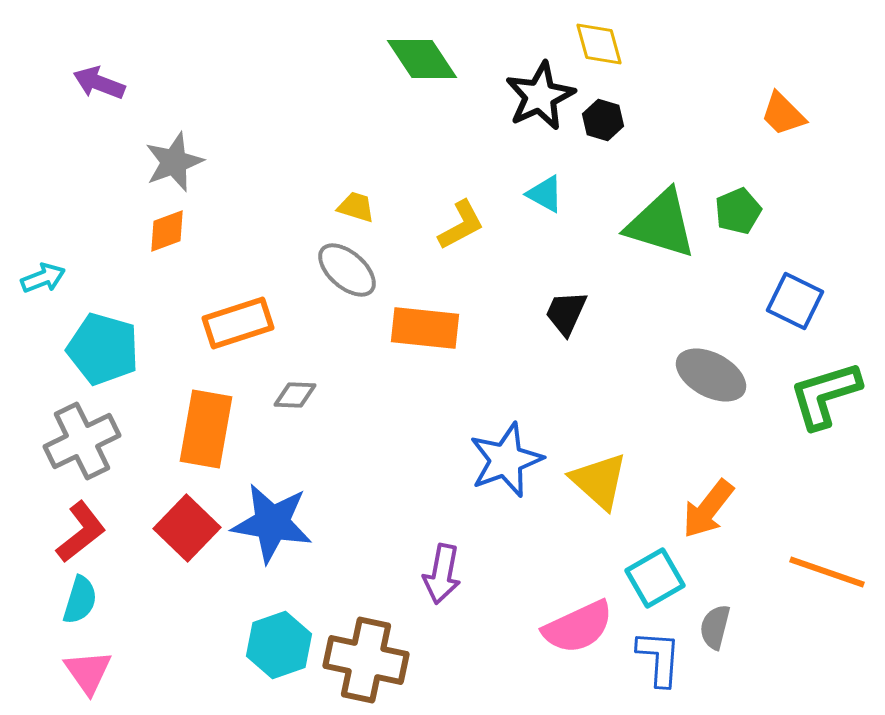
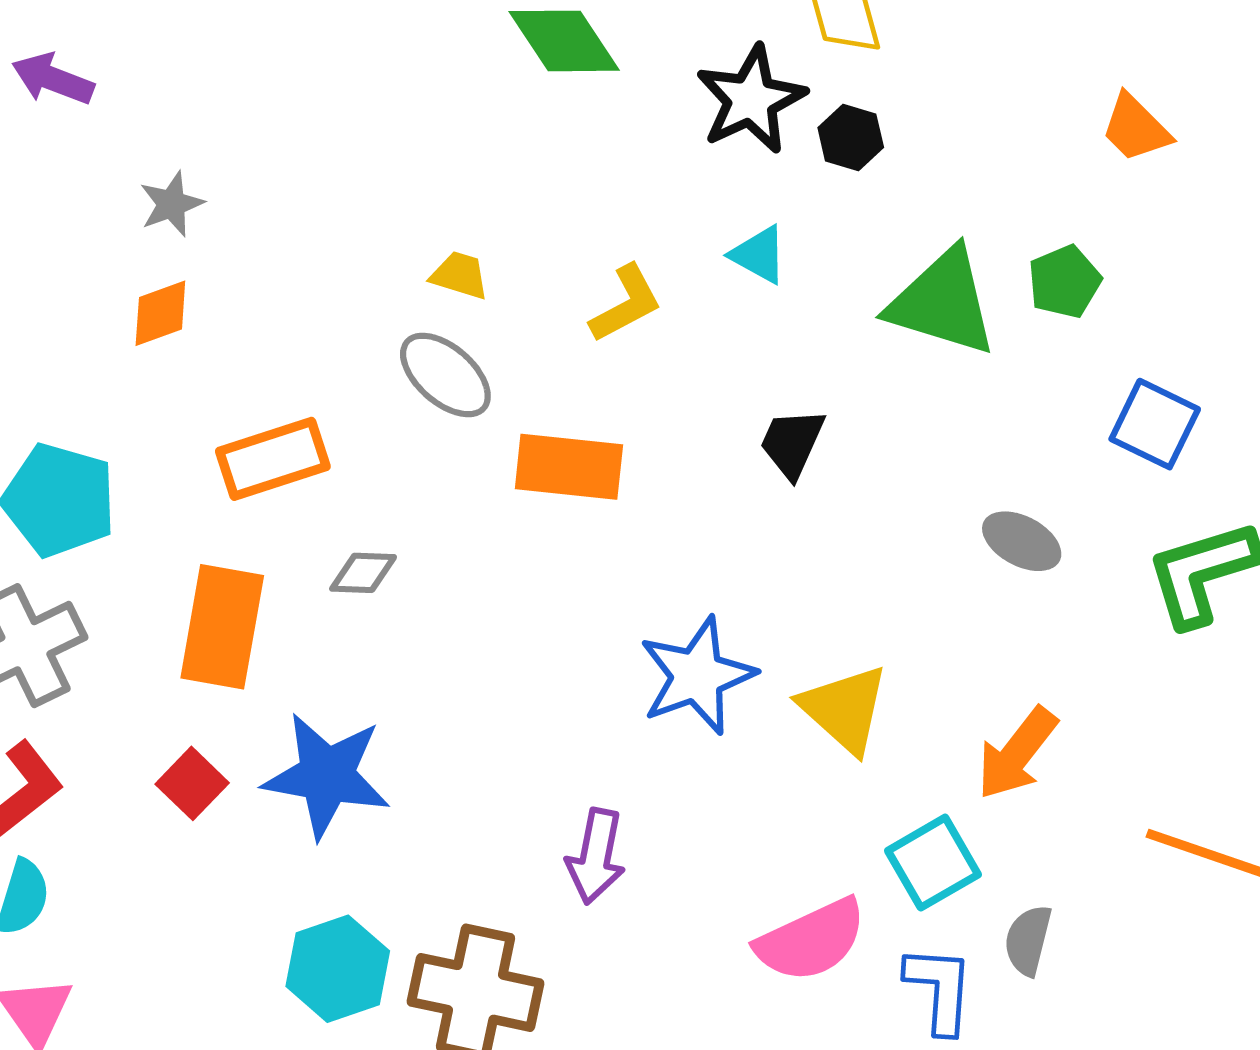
gray star: (174, 162) -> (172, 204), size x0.7
gray ellipse: (711, 375) -> (1022, 541), size x0.7
red square: (187, 528) -> (192, 783), size x0.7

